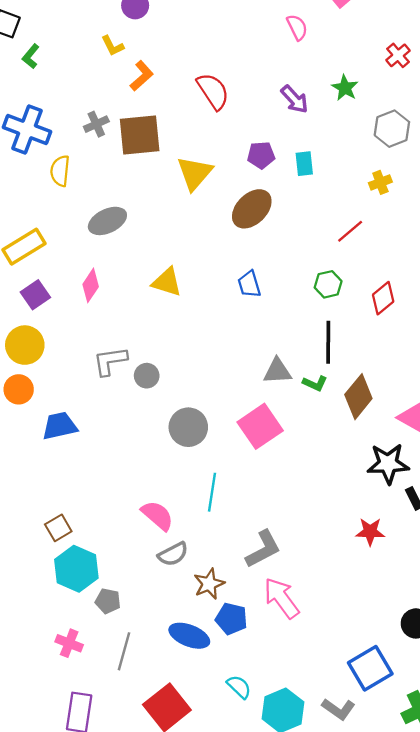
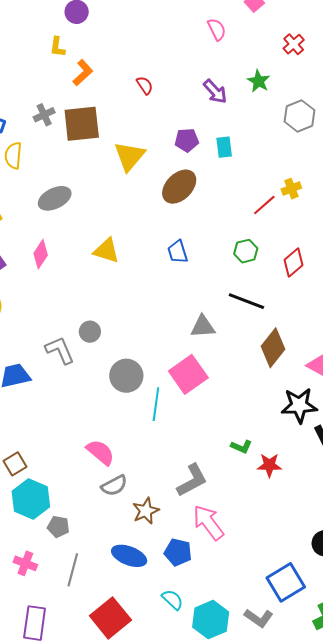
yellow L-shape: (113, 46) -> (57, 47), turned 35
red cross: (398, 55) -> (294, 44), moved
red semicircle: (213, 91) -> (145, 85), size x0.6
yellow cross: (380, 182) -> (291, 189), moved
black line: (328, 342) -> (246, 301), turned -69
gray L-shape: (110, 361) -> (60, 350), moved, turned 76
green L-shape: (315, 383) -> (241, 447), moved
cyan line: (212, 492) -> (156, 404), moved
red star: (370, 532) -> (269, 465), moved
blue pentagon: (231, 619) -> (178, 552), moved

